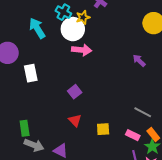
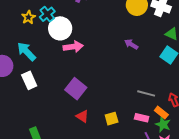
cyan cross: (63, 12) -> (47, 14), turned 35
yellow star: (83, 17) -> (28, 17), moved
cyan arrow: (37, 28) -> (26, 51), moved
purple square: (75, 92) -> (76, 89), size x1.5

